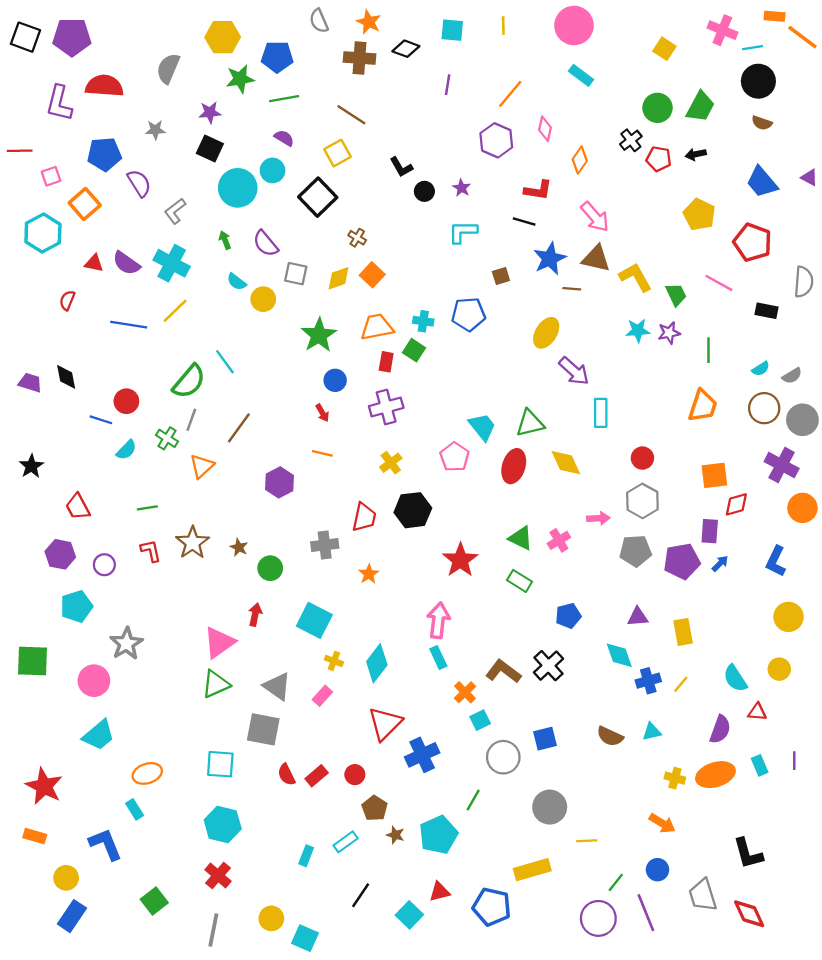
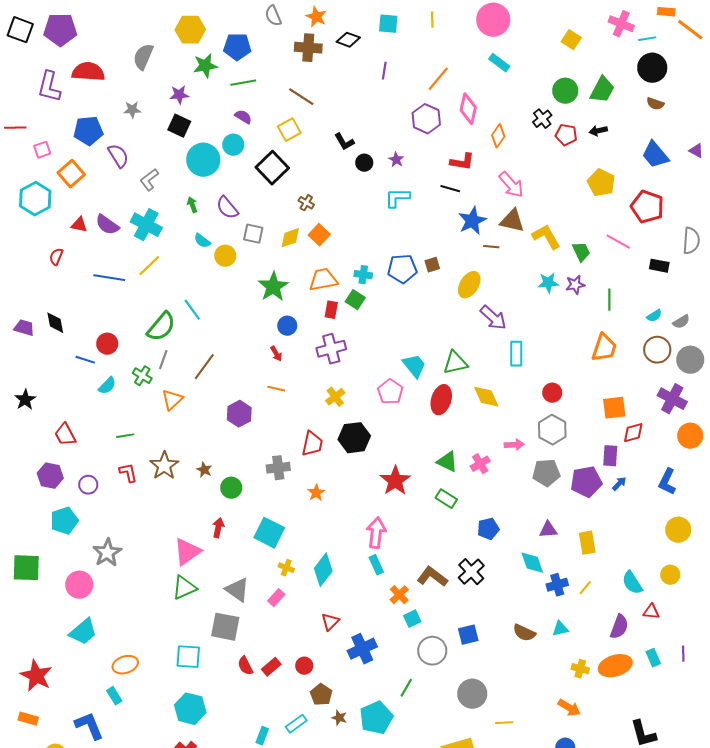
pink diamond: (545, 129) -> (468, 109), size x1.4
brown square: (501, 276) -> (432, 265), moved
red triangle: (385, 724) -> (330, 622), size x0.6

